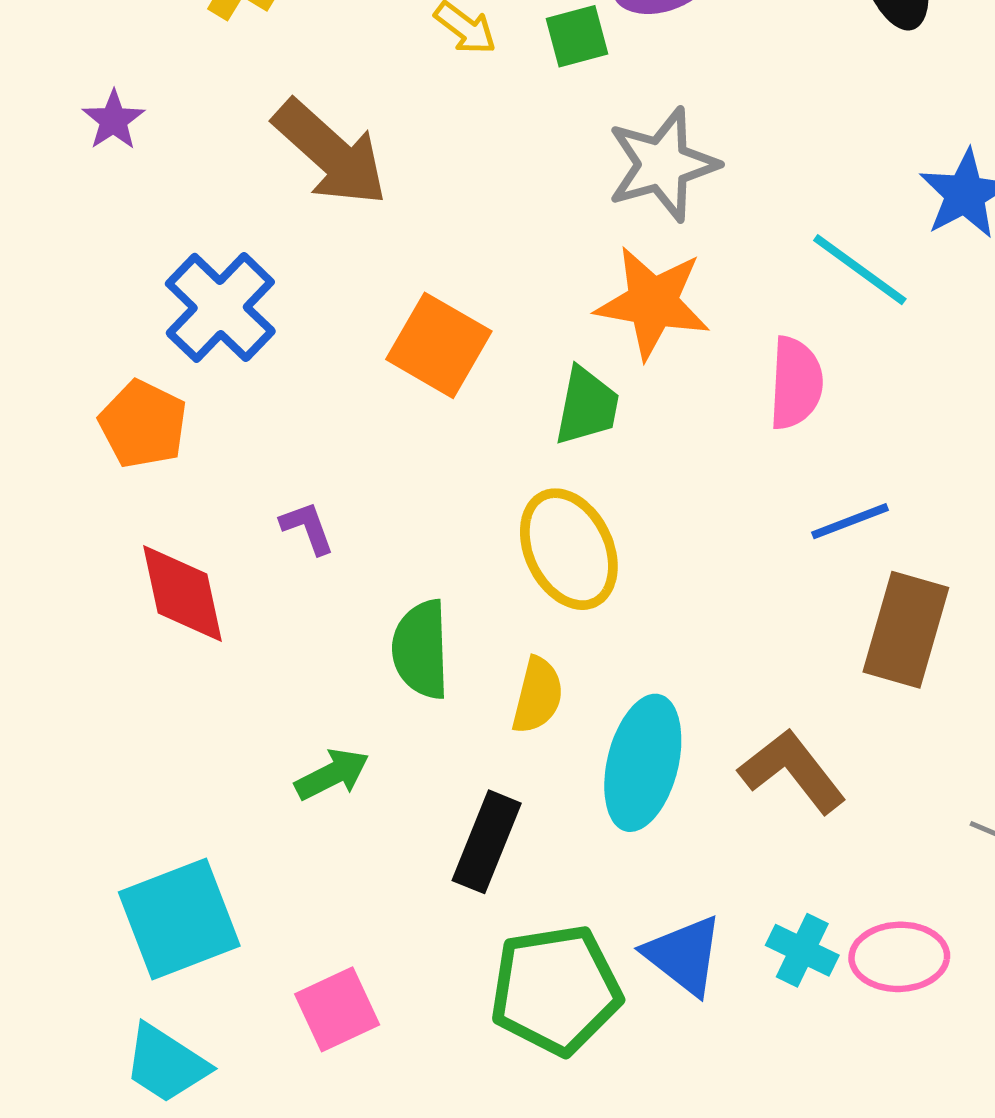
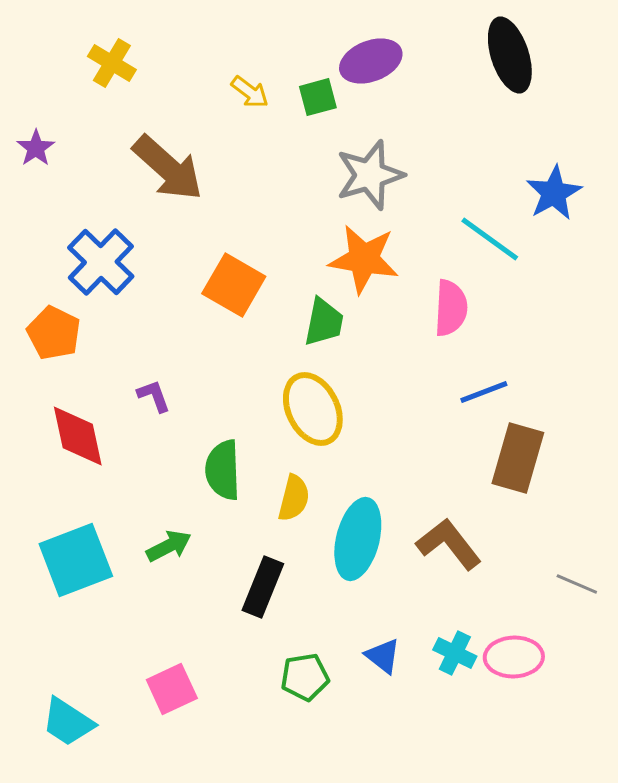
cyan square: (179, 919) -> (76, 560), moved
blue triangle: (684, 955) -> (383, 656), size x0.7
green pentagon: (556, 990) -> (305, 677), size x0.6

